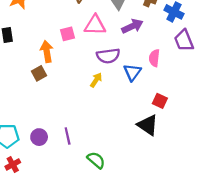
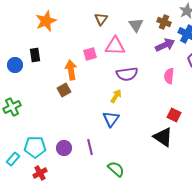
purple arrow: (132, 26) -> (165, 45), moved
blue triangle: (132, 72) -> (111, 119), moved

